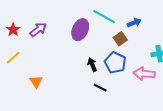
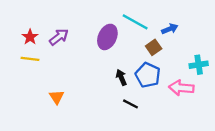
yellow line: (13, 58) -> (30, 59), moved, turned 49

